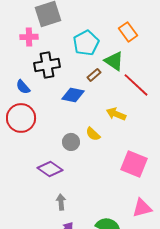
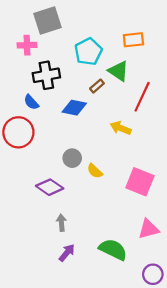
orange rectangle: (128, 32) -> (133, 40), turned -60
red line: (136, 85) -> (142, 97), turned 72
blue semicircle: (23, 87) -> (31, 102), moved
yellow semicircle: (93, 134) -> (95, 171), moved

